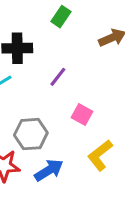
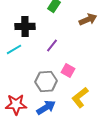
gray hexagon: (31, 134) -> (46, 81), moved

